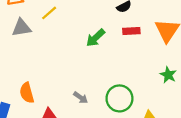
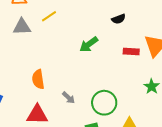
red rectangle: (131, 31) -> (131, 52), moved
orange semicircle: (27, 93) -> (38, 79), moved

